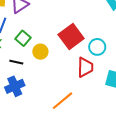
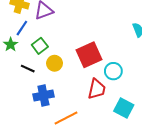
blue cross: (15, 86) -> (43, 96), moved

